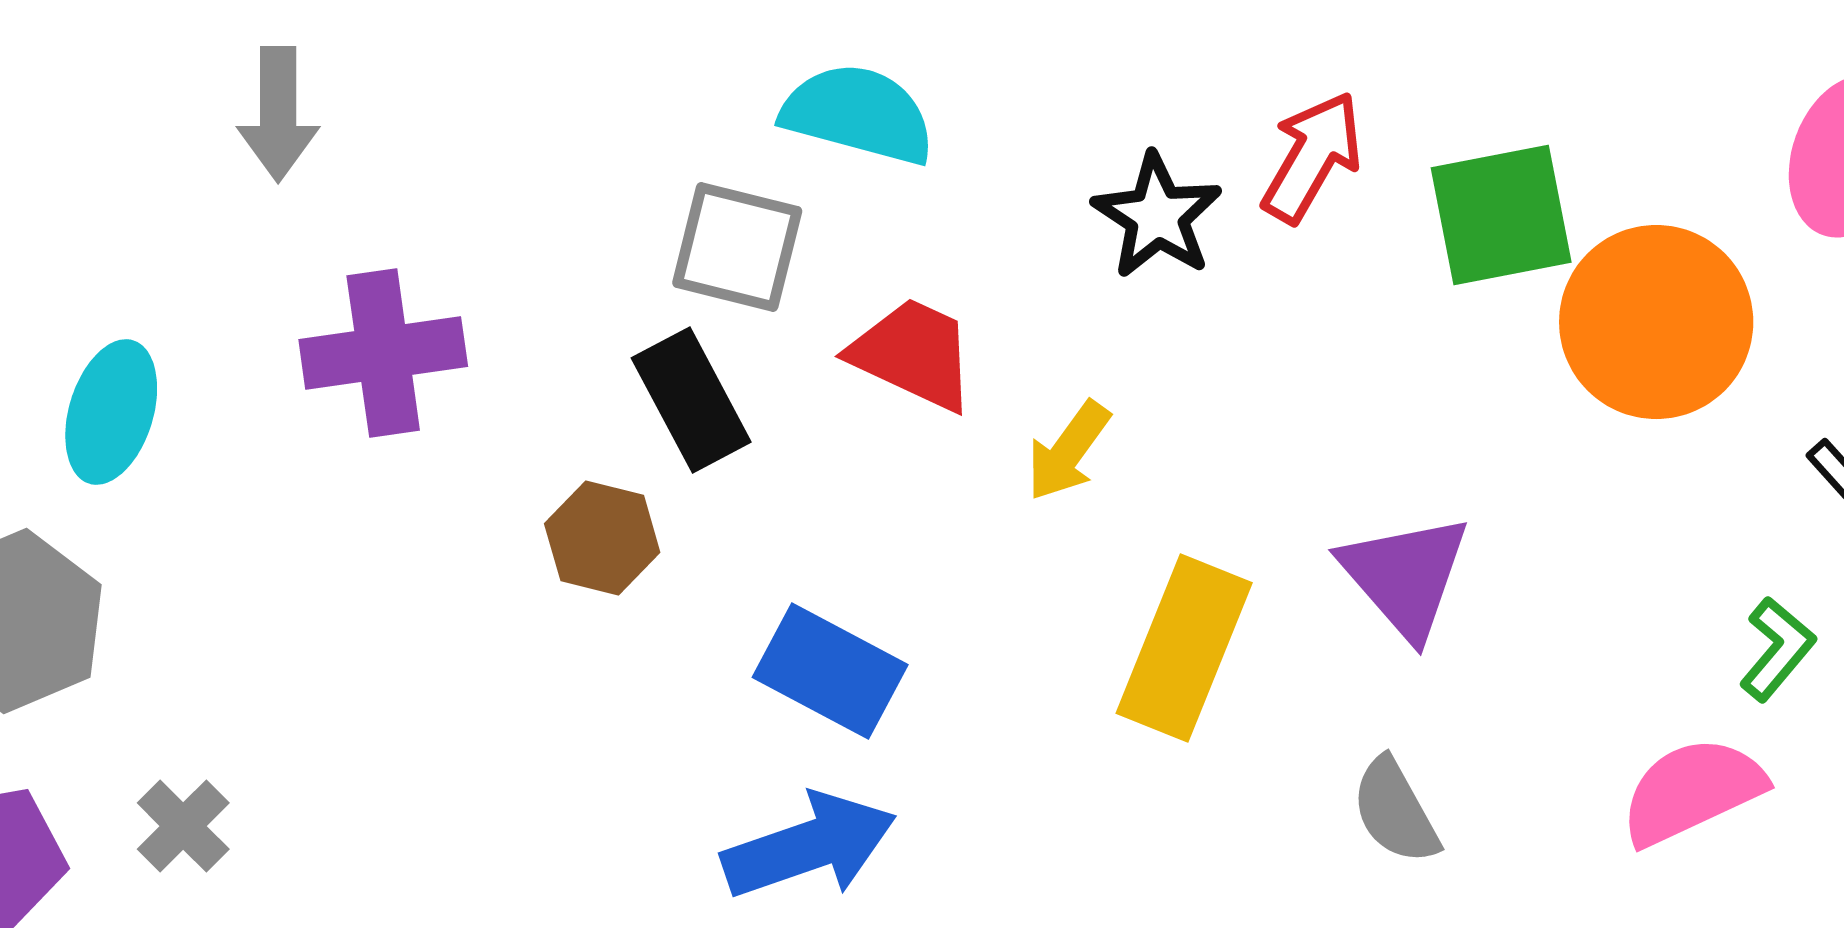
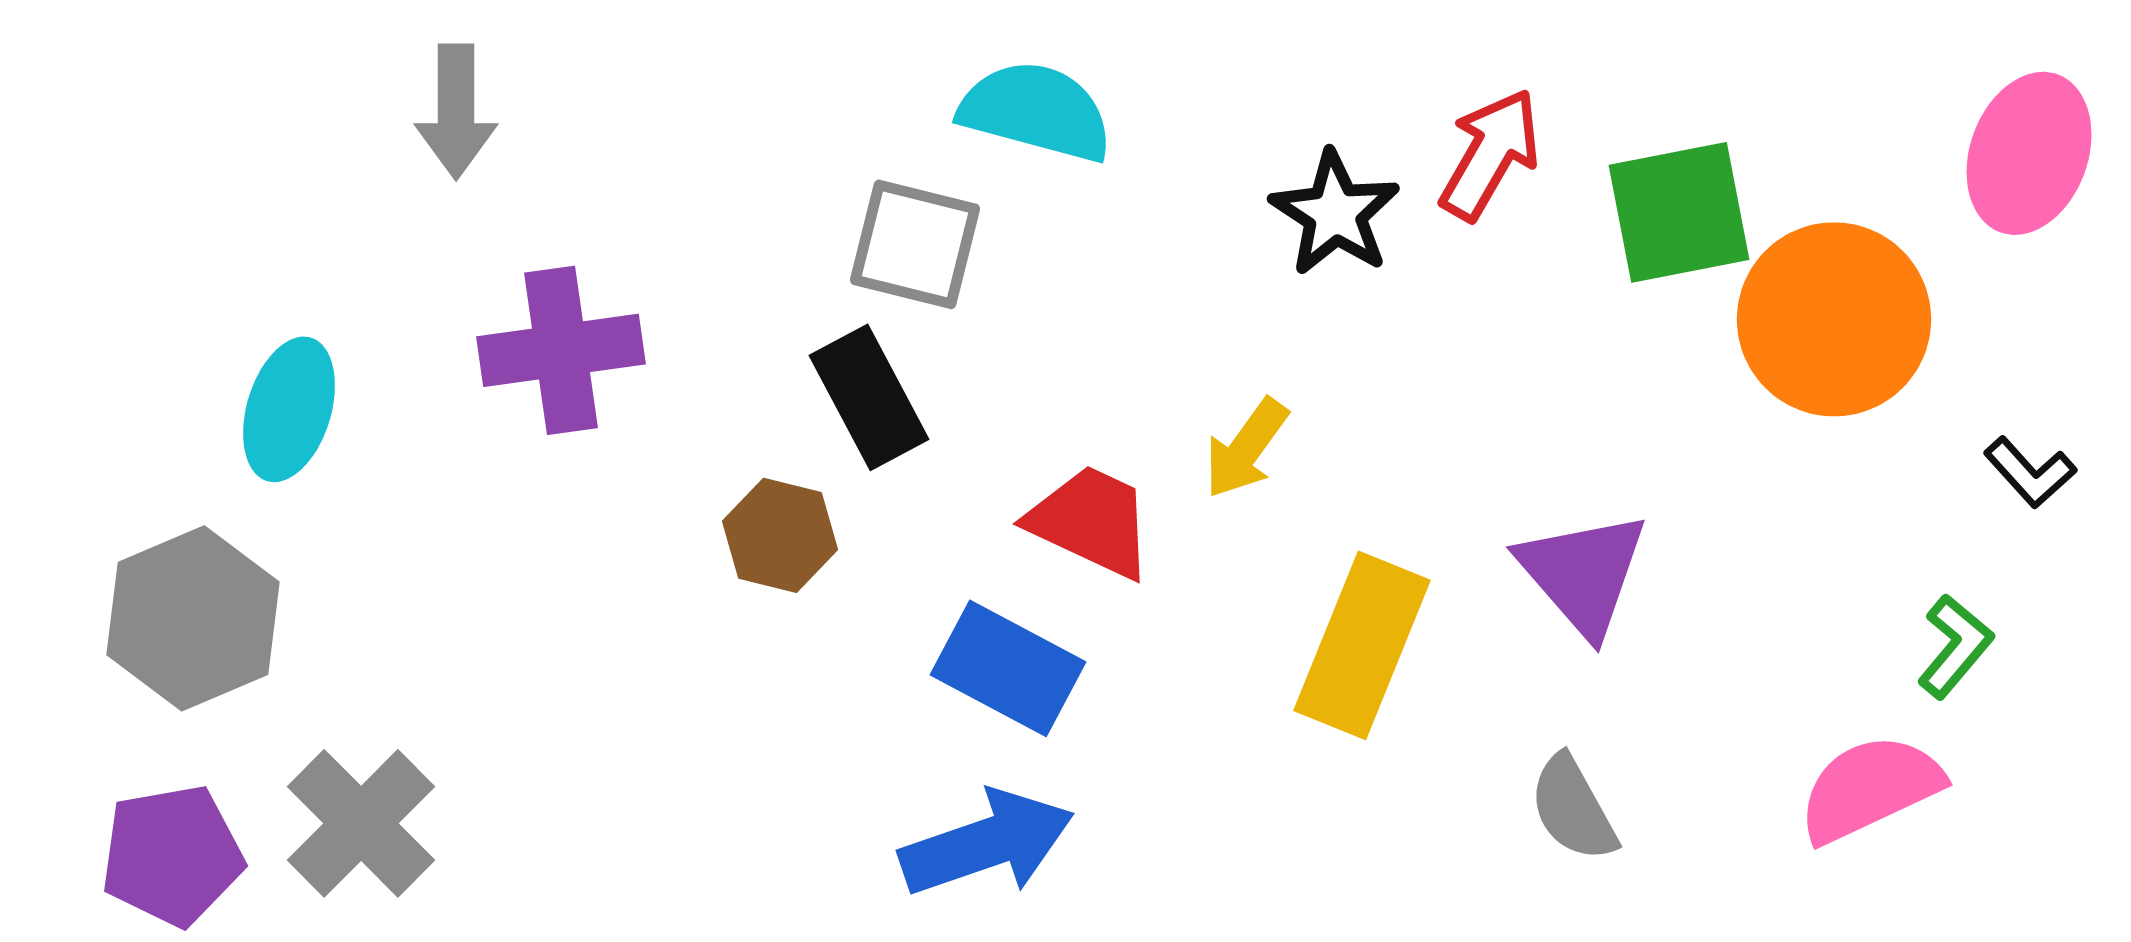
red trapezoid: (913, 354) -> (1091, 521), moved
gray cross: (183, 826) -> (361, 823), size x1.6

